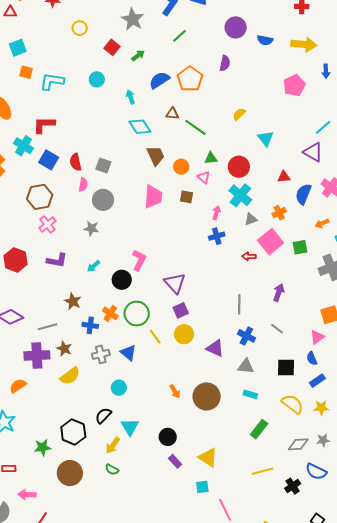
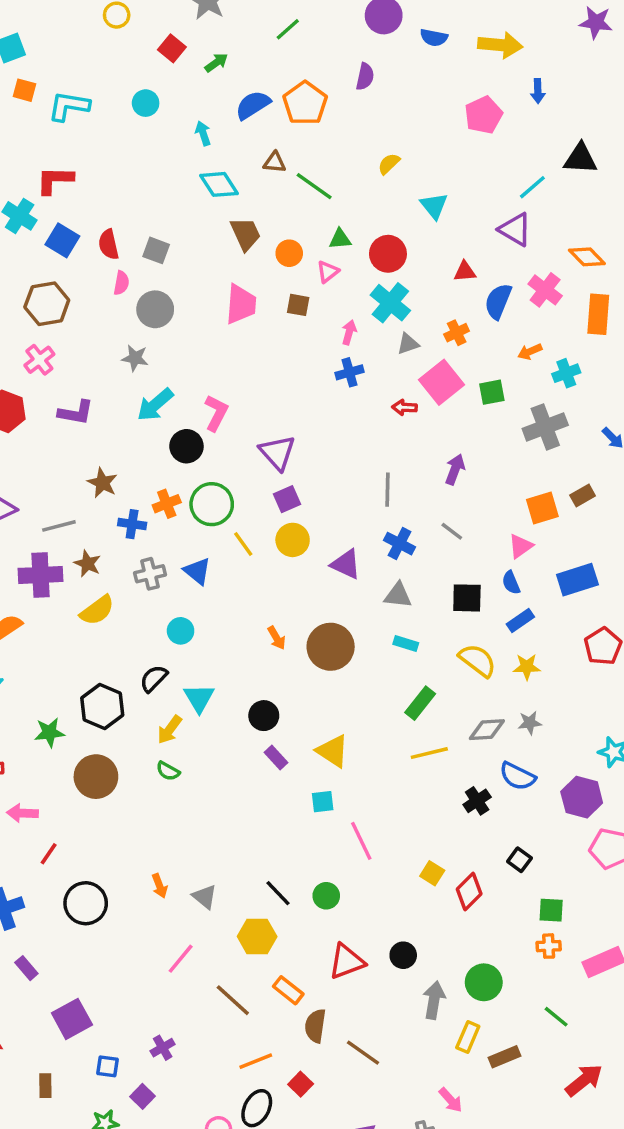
pink triangle: (204, 177) -> (328, 272), turned 40
pink cross: (47, 224) -> (39, 360), moved
cyan arrow: (94, 266) -> (155, 405), moved, size x1.6
orange cross: (110, 313) -> (167, 504), turned 35
yellow line: (263, 471) -> (429, 753), moved

